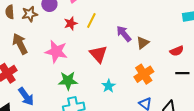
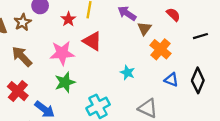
brown triangle: (143, 43) -> (144, 28), moved
red semicircle: (177, 51) -> (173, 15), moved, turned -96
red triangle: (98, 54) -> (92, 41), moved
green star: (68, 81) -> (65, 82), moved

